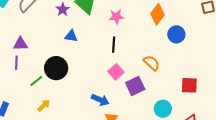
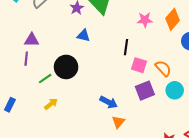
pink star: (116, 17) -> (145, 20), moved
pink square: (116, 72) -> (139, 65), moved, turned -35
cyan circle: (163, 109) -> (175, 90), moved

